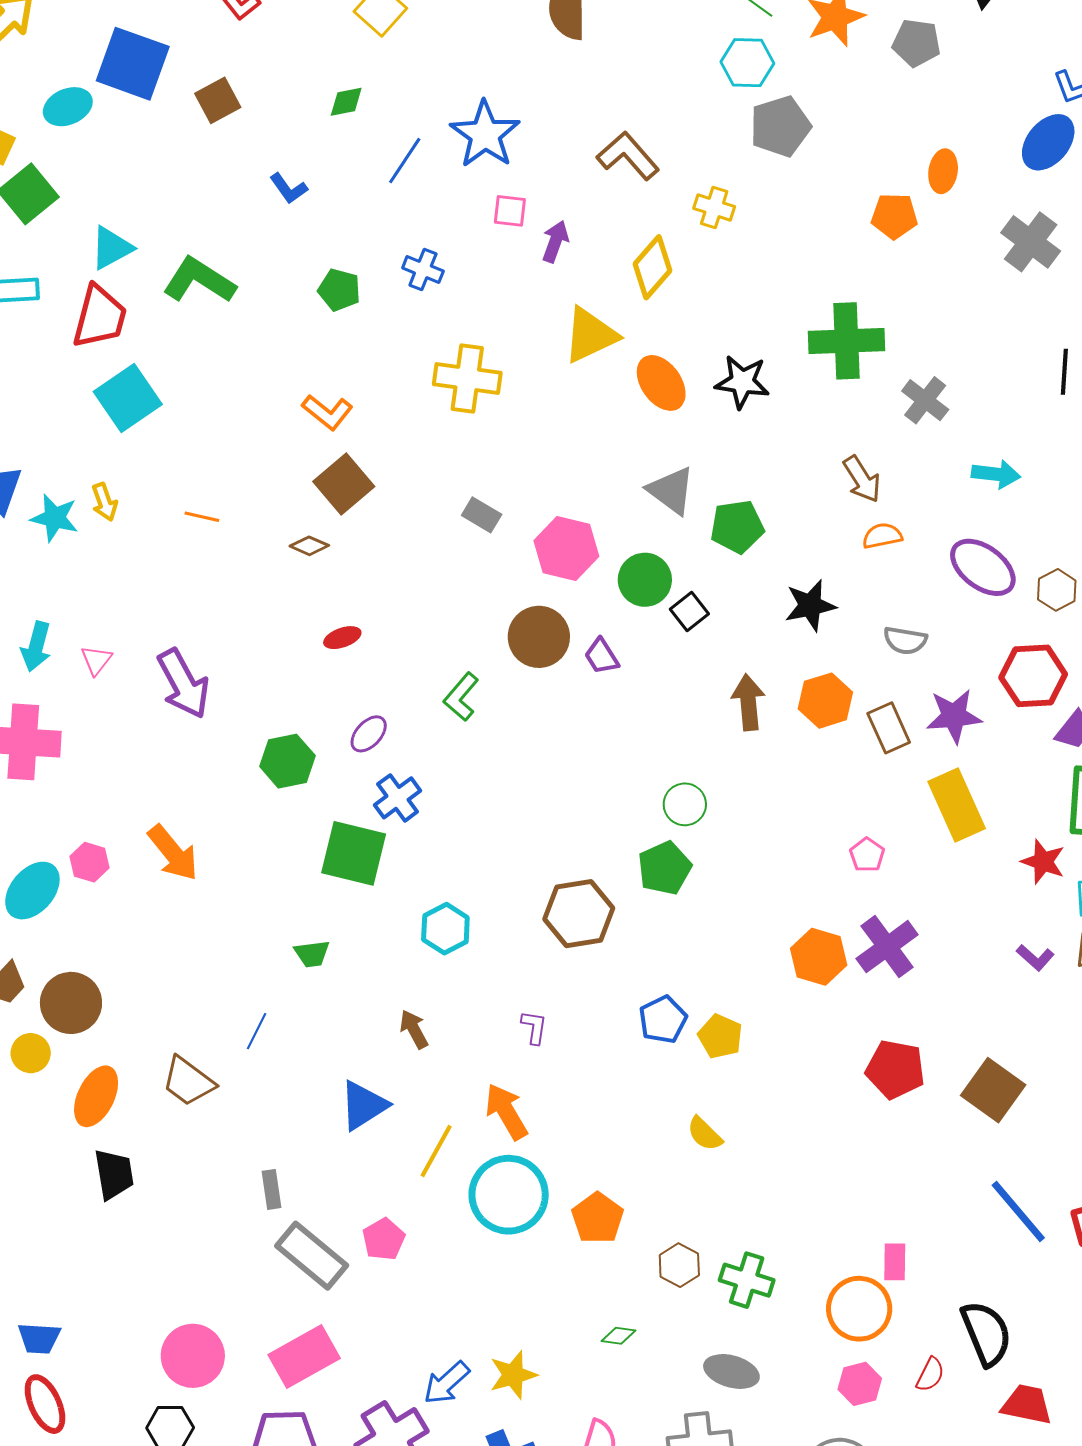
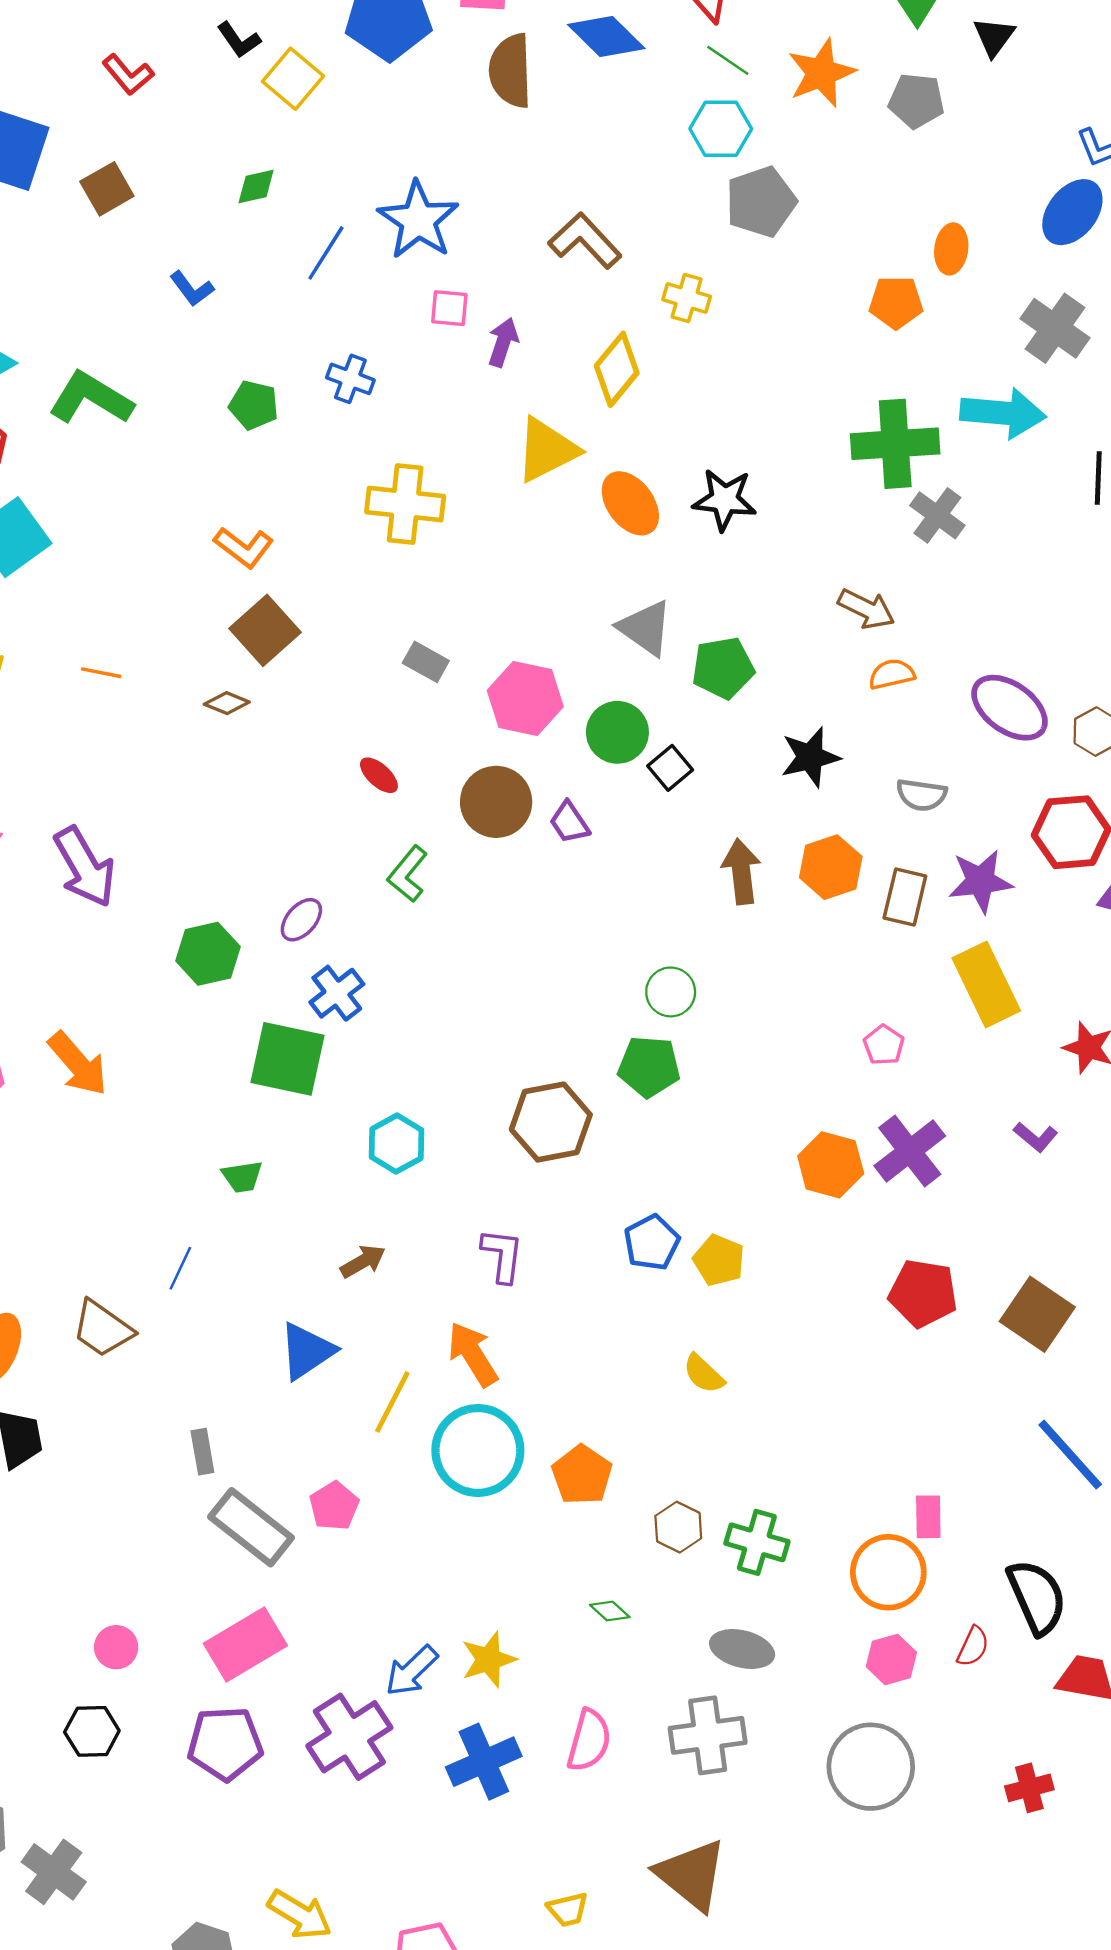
green cross: (847, 341) -> (895, 444), moved
cyan arrow: (996, 474) -> (1003, 413), moved, size x1.5
brown arrow: (862, 479) -> (866, 609), turned -30
red ellipse: (342, 638) -> (379, 775), moved, turned 63
brown rectangle: (889, 728) -> (905, 897), turned 39
green pentagon: (665, 868) -> (649, 1067), turned 30
purple L-shape: (1035, 958) -> (1036, 1137), moved
purple L-shape: (534, 1027) -> (502, 1255), size x1.4
brown arrow: (414, 1029) -> (363, 1261), turned 90
green diamond: (618, 1336) -> (610, 1611), turned 36
pink circle: (193, 1356) -> (116, 1647), size x0.6

